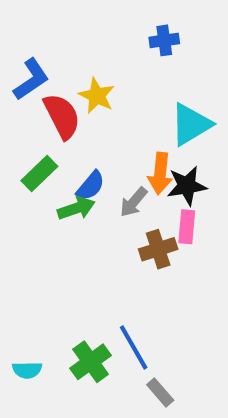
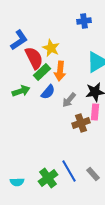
green rectangle: (39, 173) -> (42, 72), moved
orange arrow: (160, 173) -> (60, 71), moved
green arrow: (76, 208) -> (21, 91), moved
gray rectangle: (160, 392) -> (93, 174), moved

